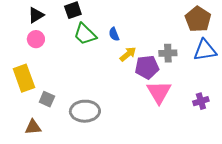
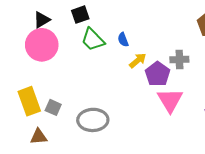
pink circle: (36, 39) -> (42, 45), size x1.8
purple pentagon: (147, 67) -> (157, 74), turned -30
yellow rectangle: (24, 78) -> (29, 101), moved

